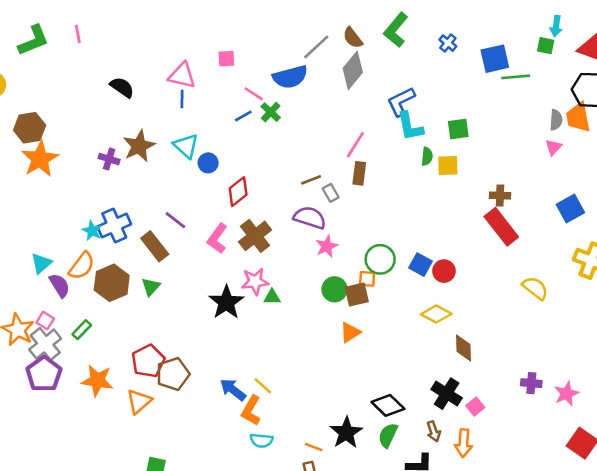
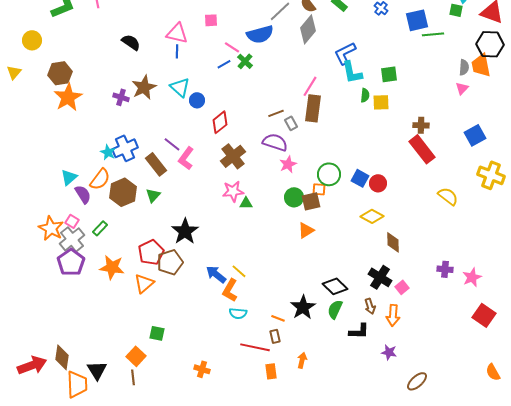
brown rectangle: (359, 173) -> (313, 108), size x1.5
pink L-shape: (217, 238) -> (186, 158), moved
black star: (226, 302) -> (185, 231), moved

